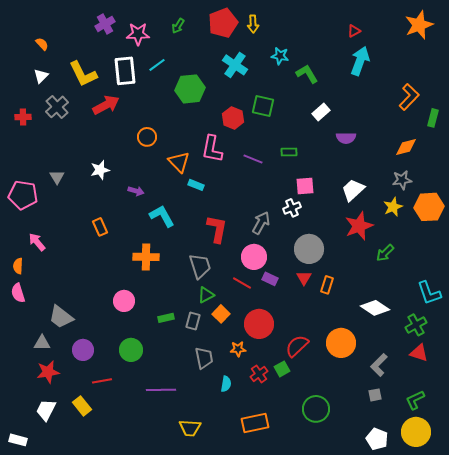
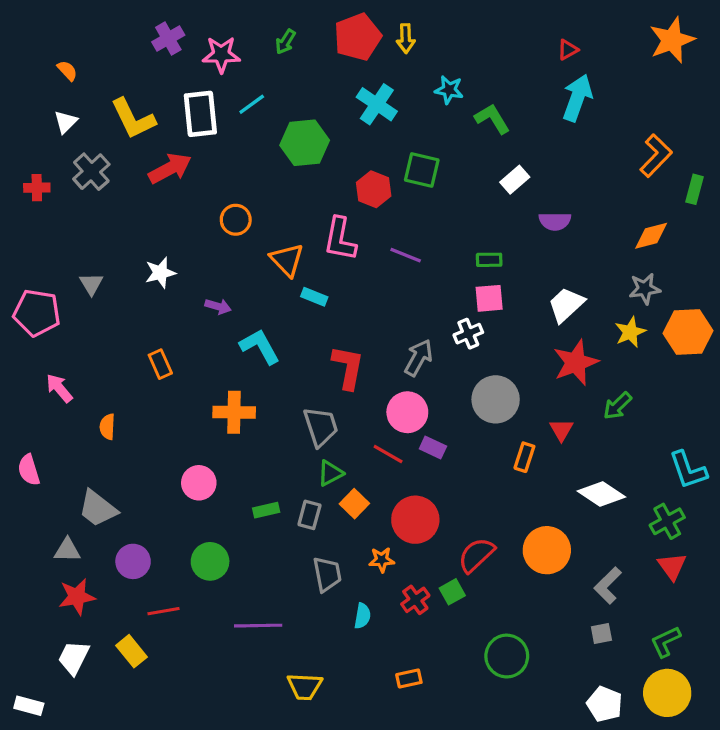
green rectangle: (289, 152) -> (489, 260), moved
orange semicircle: (18, 266) -> (107, 427), moved
red triangle: (304, 278) -> (561, 430), moved
red triangle: (419, 353) -> (672, 566), turned 36
orange rectangle: (255, 423) -> (409, 678), size x0.6

